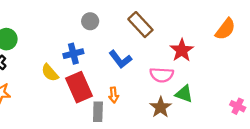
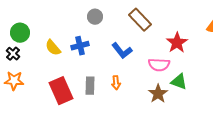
yellow semicircle: (50, 73) -> (53, 48), moved
red rectangle: (79, 87) -> (61, 91), moved
gray rectangle: (98, 112) -> (90, 86), moved

